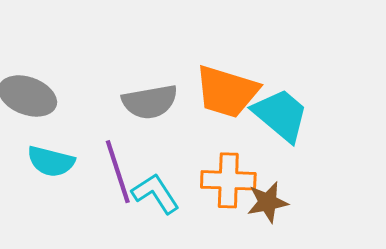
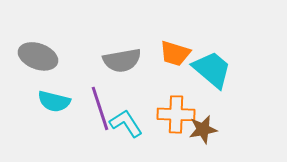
orange trapezoid: (227, 92) -> (175, 53), size x0.7

